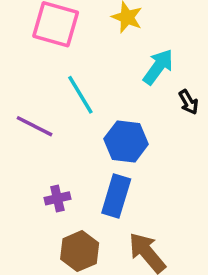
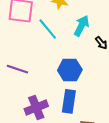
cyan line: (80, 95) -> (48, 29), moved
purple cross: (57, 198) -> (36, 108), size x1.6

